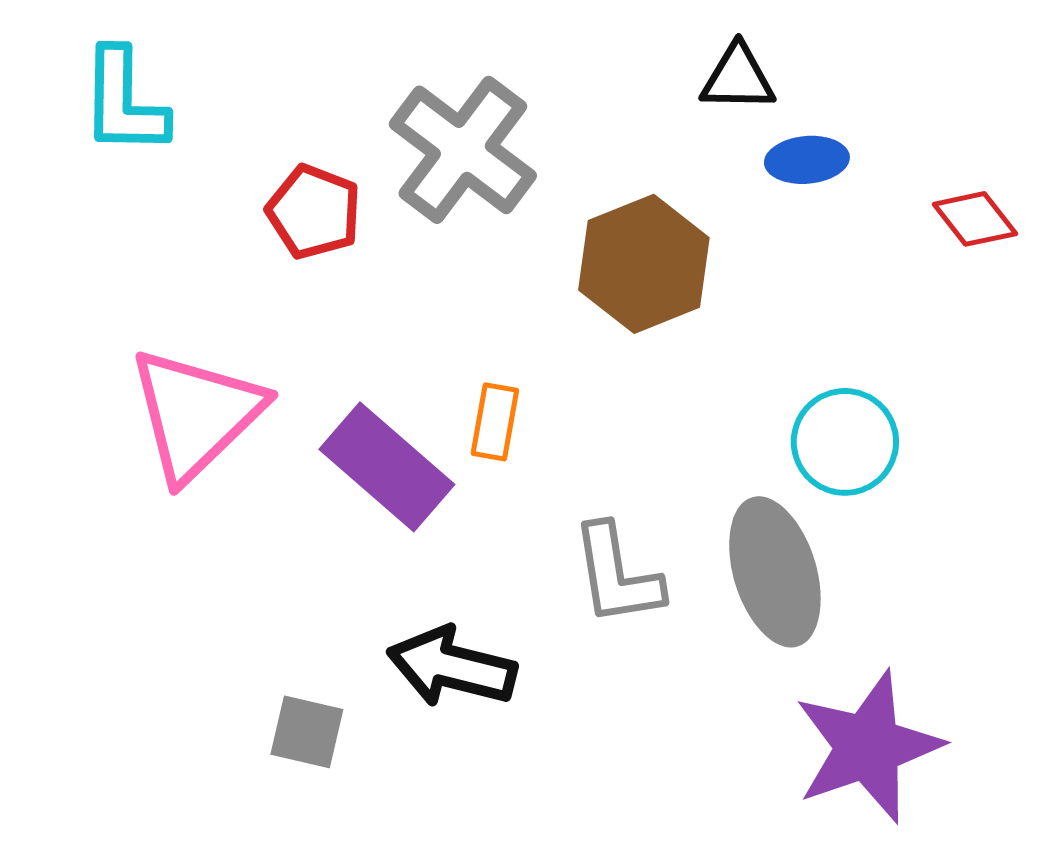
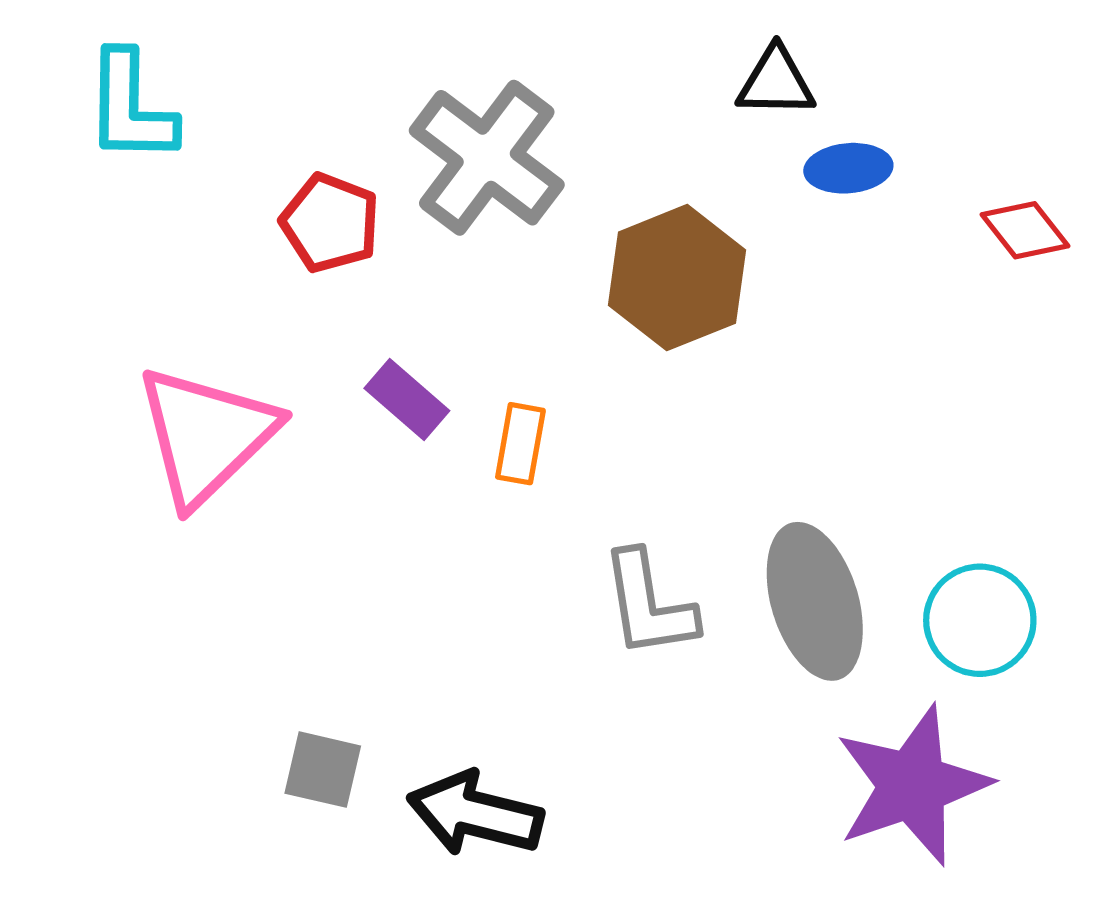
cyan circle: (845, 442) -> (980, 620), moved
purple rectangle: (387, 467) -> (407, 399), moved, size x0.6
black arrow: (452, 667) -> (475, 814), moved

